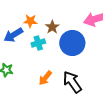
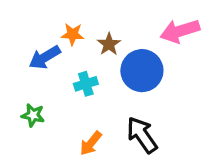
cyan cross: (38, 43) -> (86, 84), moved
orange arrow: (45, 78) -> (91, 143), moved

